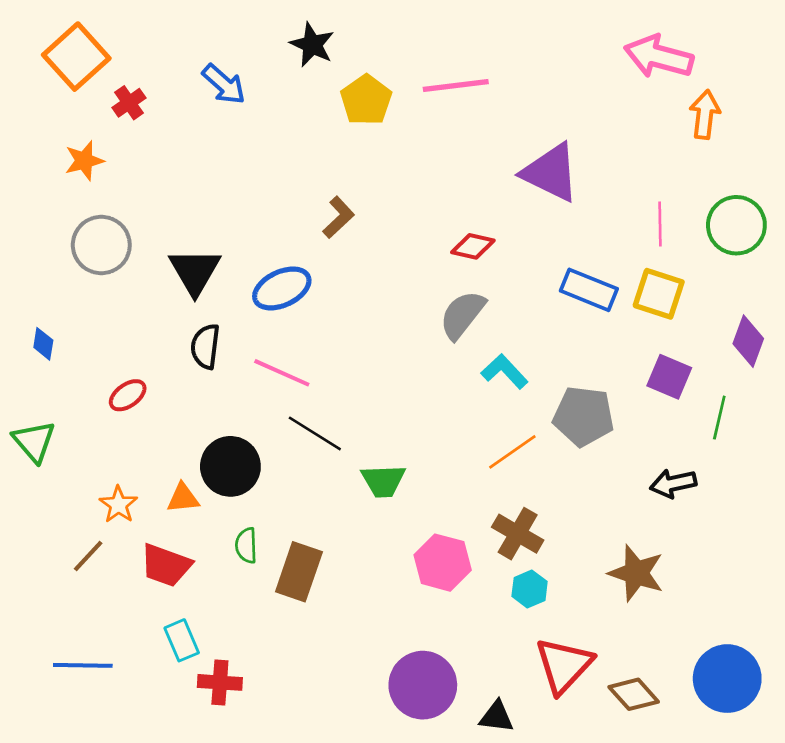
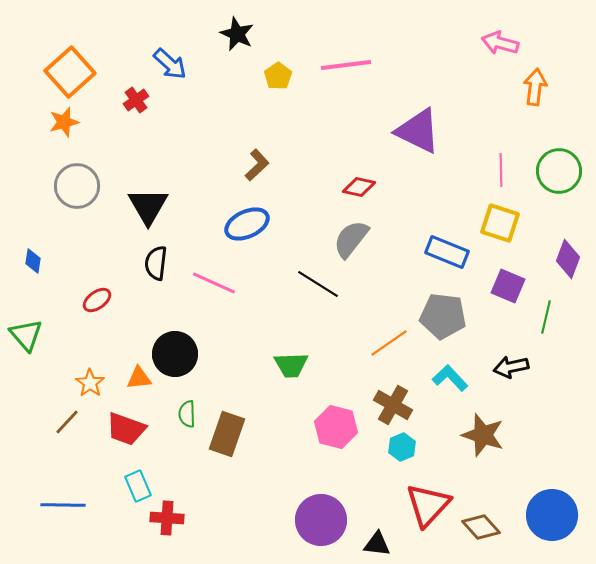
orange square: (76, 57) -> (70, 72), moved
pink arrow: (659, 57) -> (500, 43), size x0.7
yellow pentagon: (366, 100) -> (278, 76), size x0.7
red cross: (129, 103) -> (136, 100), moved
blue ellipse: (282, 288) -> (247, 224), moved
blue rectangle: (589, 290) -> (447, 252), moved
cyan L-shape: (505, 372) -> (450, 378), moved
black line: (315, 433) -> (318, 284), moved

